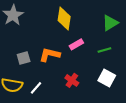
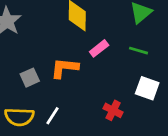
green line: (104, 50) -> (138, 51), turned 40
red cross: (72, 80) -> (113, 110), moved

